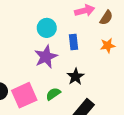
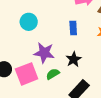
cyan circle: (47, 28) -> (29, 22), moved
purple star: (46, 57) -> (44, 53), moved, turned 30

